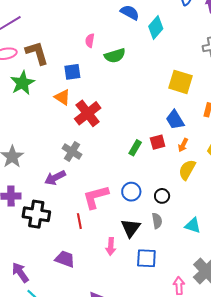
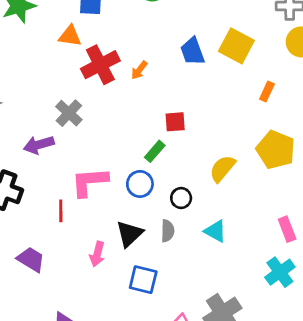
orange triangle: (62, 97) -> (70, 36), turned -36
blue trapezoid: (175, 120) -> (192, 51), moved
red square: (158, 142) -> (175, 122), moved
orange arrow: (183, 145) -> (139, 70), moved
green rectangle: (135, 148) -> (155, 151), moved
cyan triangle: (193, 225) -> (215, 231), moved

